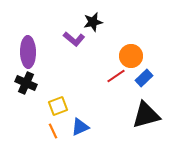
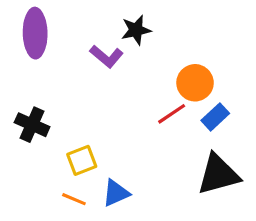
purple ellipse: (28, 52) -> (35, 33), moved
orange line: (53, 131) -> (74, 199), turned -42

